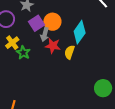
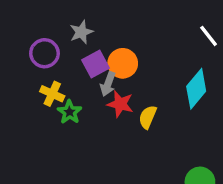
cyan diamond: (80, 32) -> (196, 89), moved
yellow cross: (12, 43) -> (52, 94), turned -32

